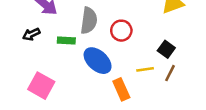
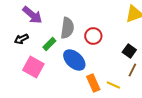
green rectangle: (66, 41) -> (49, 44), turned -48
yellow line: (145, 69) -> (113, 85), moved, turned 32
pink square: (41, 86) -> (33, 67), moved

